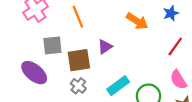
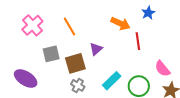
red line: (175, 47) -> (138, 41), moved, turned -36
purple ellipse: (34, 73) -> (26, 78), moved

